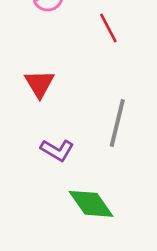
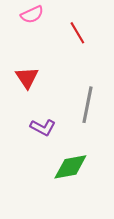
green diamond: (91, 204) -> (70, 167), turned -63

